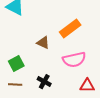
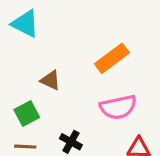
brown triangle: (43, 43) -> (50, 80), moved

